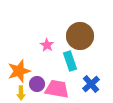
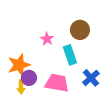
brown circle: (80, 36) -> (80, 30), size x0.7
purple circle: (37, 84) -> (29, 78), moved

